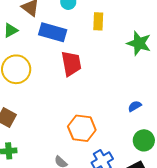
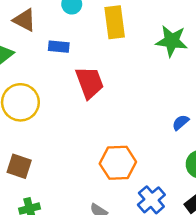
yellow rectangle: (98, 21) -> (115, 22), size x1.4
blue rectangle: (53, 32) -> (59, 47), size x0.6

